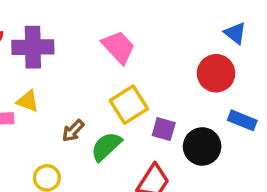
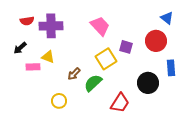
blue rectangle: (242, 120) -> (171, 68), turned 63
purple square: (164, 129) -> (126, 47), moved

